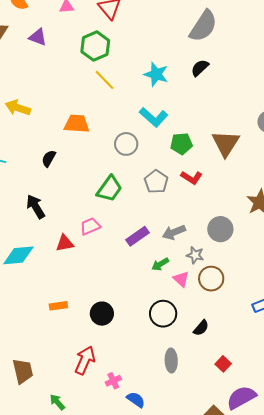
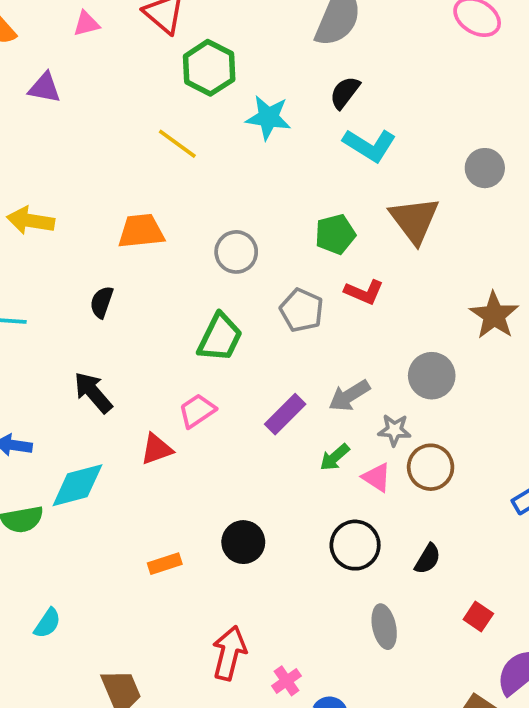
green hexagon: (95, 46) -> (209, 68), moved
cyan L-shape: (154, 117) -> (369, 145), moved
black circle: (102, 314) -> (243, 542), moved

